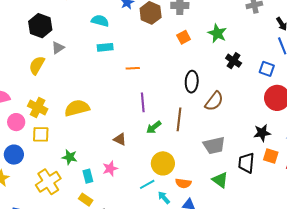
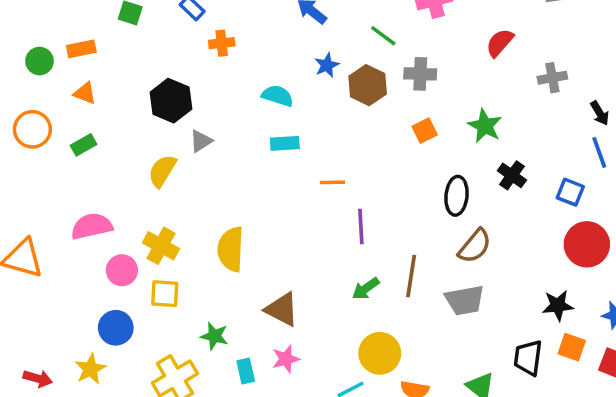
black ellipse: (192, 82) -> (456, 196), moved
purple line: (143, 102) -> (361, 226), moved
yellow semicircle: (77, 108) -> (231, 249), turned -75
brown triangle: (120, 139) -> (282, 309), moved, size x1.5
gray trapezoid: (214, 145) -> (465, 300), moved

